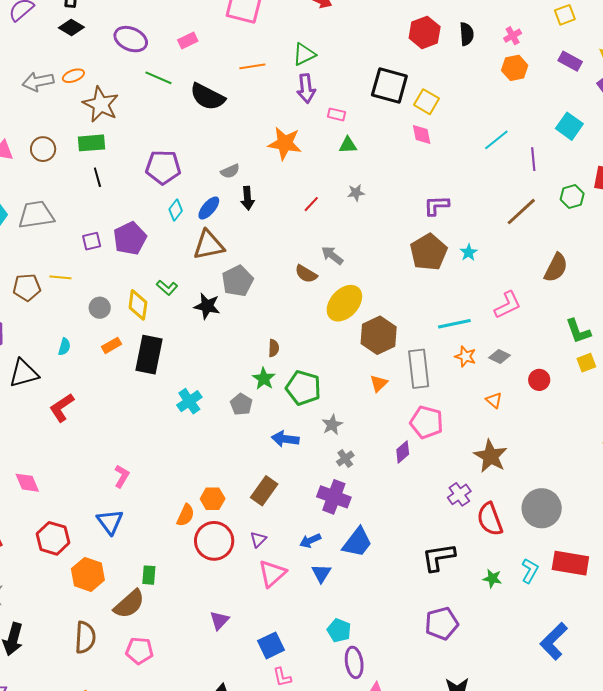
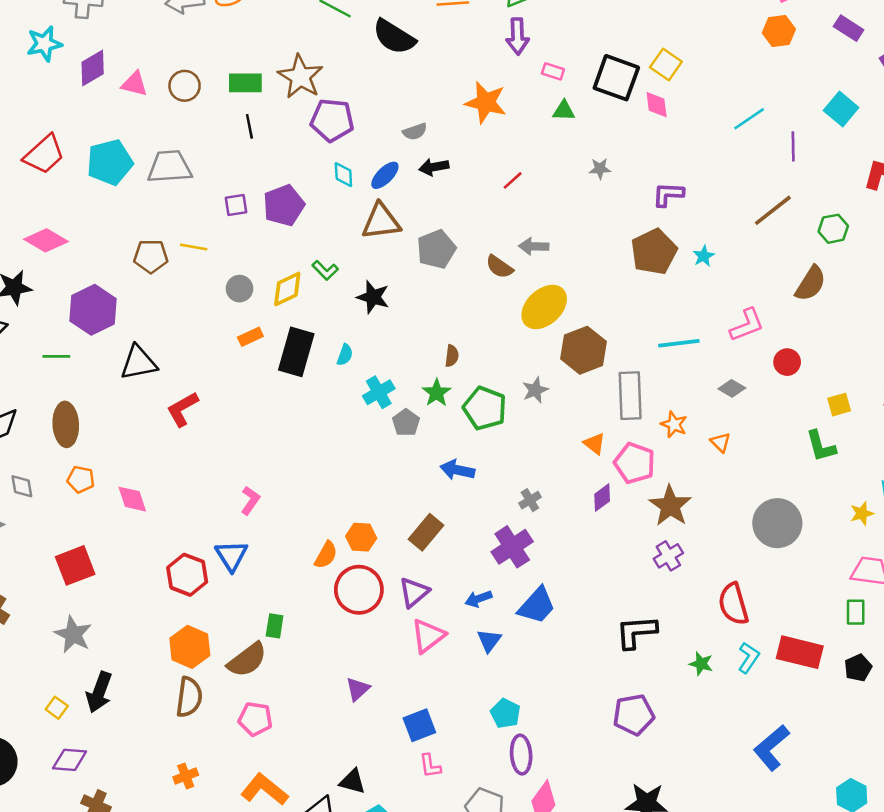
black square: (389, 85) -> (616, 78), moved
brown star: (101, 104) -> (300, 77), moved
gray star: (356, 193) -> (600, 169), moved
green hexagon: (572, 197) -> (833, 229), moved
black arrow: (247, 198) -> (434, 167), turned 80
cyan diamond: (176, 210) -> (343, 175), turned -45
gray arrow: (332, 255) -> (534, 246), turned -40
gray pentagon: (238, 281) -> (436, 249), moved
yellow diamond: (138, 305) -> (287, 289), turned 52
green L-shape: (578, 331) -> (821, 446), moved
cyan semicircle: (64, 347) -> (345, 355), moved
orange star: (465, 356) -> (674, 424), moved
red circle: (539, 380) -> (787, 362), moved
orange triangle: (379, 383) -> (594, 444), moved, turned -42
cyan cross: (189, 401) -> (379, 392), moved
gray star: (332, 425) -> (535, 390), moved
brown star: (491, 456) -> (670, 506), moved
purple cross: (334, 497) -> (512, 547), turned 32
gray circle: (542, 508) -> (777, 523), moved
red semicircle: (490, 519) -> (733, 604), moved
red hexagon: (53, 538) -> (187, 575), moved
purple triangle: (258, 540) -> (414, 592), size x1.5
orange hexagon: (88, 574) -> (190, 647), moved

